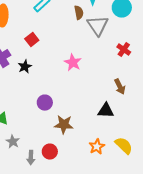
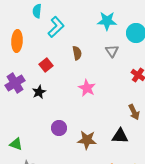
brown semicircle: (79, 13) -> (77, 53), moved
gray triangle: (98, 26) -> (112, 51), size x0.6
brown star: (64, 125) -> (87, 140), moved

